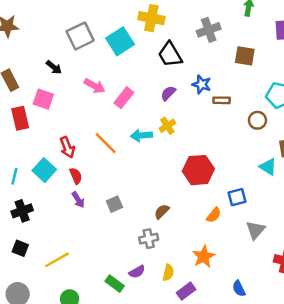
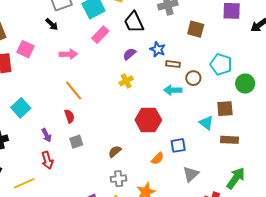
black arrow: (54, 67) -> (52, 24), moved
pink arrow: (94, 86) -> (68, 54), moved, turned -36
pink rectangle: (124, 98) -> (100, 35), moved
brown circle: (257, 120) -> (193, 78), moved
cyan arrow: (141, 135) -> (173, 90), moved
red arrow: (67, 147) -> (47, 160), moved
red semicircle: (76, 176) -> (69, 116), moved
gray cross: (149, 239) -> (119, 179), moved

